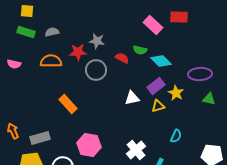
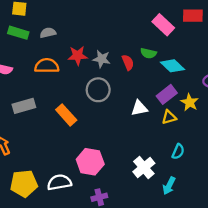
gray star: (97, 41) -> (102, 59), moved
red semicircle: (122, 58) -> (128, 62), turned 40
gray circle: (96, 70) -> (98, 90), moved
cyan semicircle: (176, 136) -> (178, 152), moved
gray rectangle: (40, 138) -> (24, 106), moved

